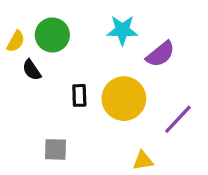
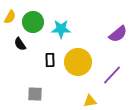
cyan star: (122, 30) -> (61, 29), moved
yellow semicircle: (16, 41) -> (10, 17), moved
purple semicircle: (160, 54) -> (118, 34), moved

